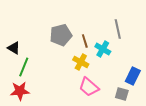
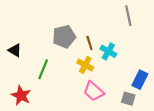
gray line: (118, 29) -> (128, 16), moved
green line: (24, 67) -> (43, 69), moved
red star: (20, 91) -> (21, 95), turned 30

